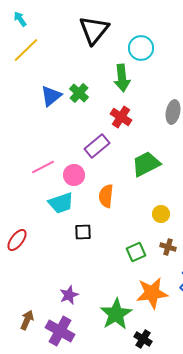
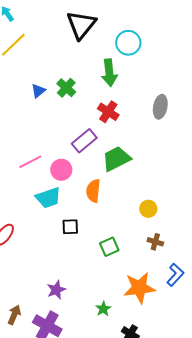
blue triangle: (51, 96) -> (38, 91), size x0.7
green trapezoid: (146, 164) -> (116, 159), moved
green square: (136, 252) -> (109, 247), moved
green star: (116, 314) -> (103, 309), size x0.5

